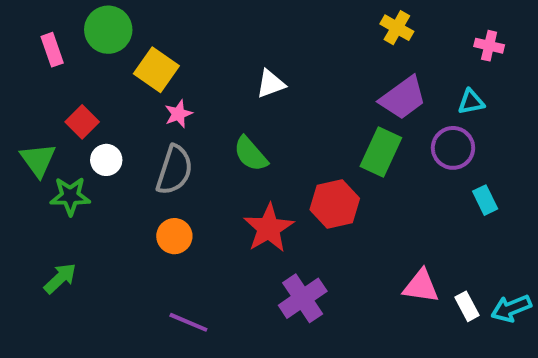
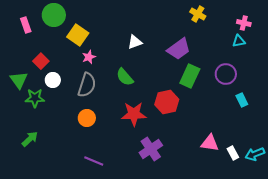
purple trapezoid: (403, 98) -> (179, 49), moved
cyan triangle: (471, 102) -> (239, 41), moved
red star: (269, 228) -> (134, 114), turned 30

